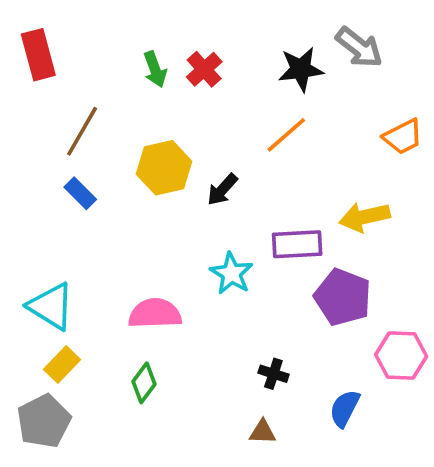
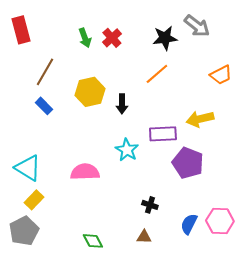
black arrow: (222, 190) -> (122, 104), turned -42
pink hexagon: (401, 355) -> (220, 221), moved
green diamond: (144, 383) -> (93, 241), moved, turned -65

